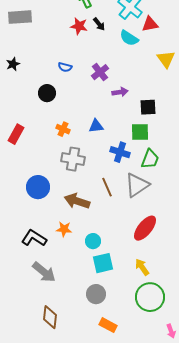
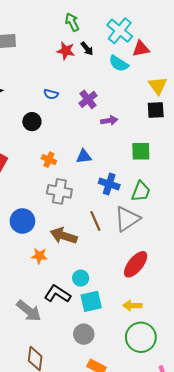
black square: (148, 107) -> (156, 110), moved
green square: (140, 132) -> (141, 151), moved
orange star: (64, 229) -> (39, 256), moved
black L-shape: (34, 238) -> (57, 294), moved
yellow arrow: (142, 267) -> (132, 306), turned -54

